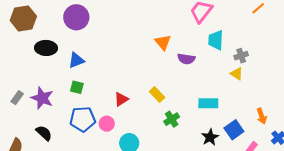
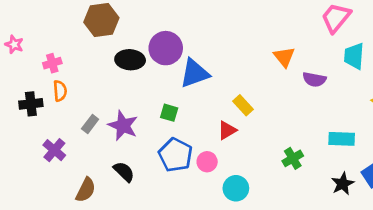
purple circle: (76, 17) -> (166, 48), moved
blue triangle: (76, 60) -> (195, 73), moved, size x1.4
yellow rectangle: (157, 94) -> (243, 105), moved
blue pentagon: (83, 119) -> (175, 155), turned 30

